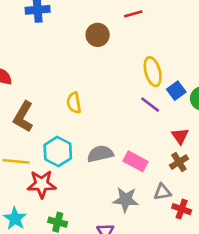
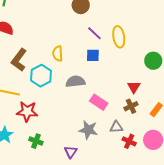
blue square: (176, 91) -> (93, 55), moved, turned 32
purple line: (150, 105) -> (94, 33), moved
cyan hexagon: (58, 152) -> (41, 76), moved
gray semicircle: (100, 154) -> (75, 82), moved

